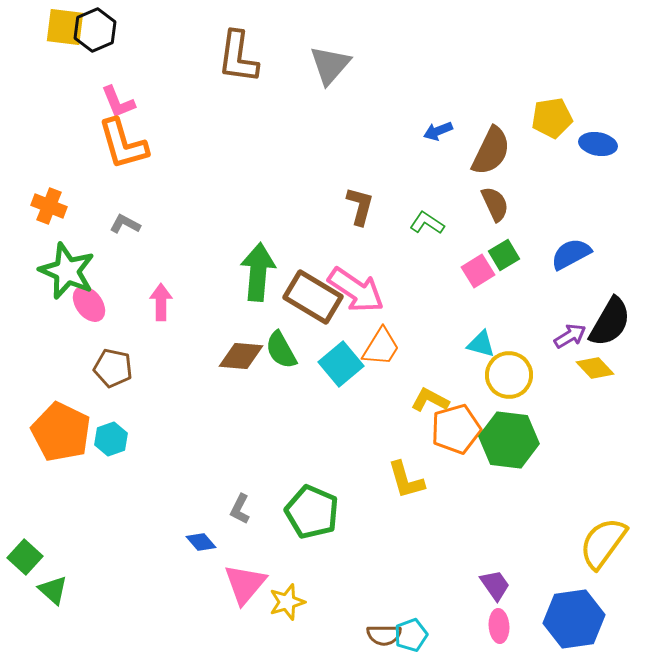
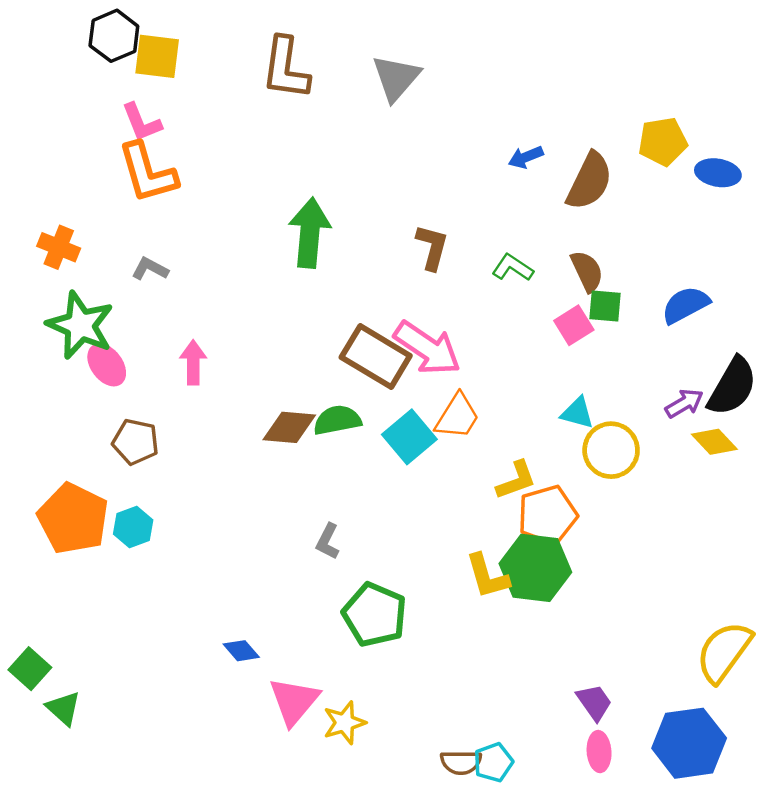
yellow square: (65, 27) -> (157, 56), moved
brown semicircle: (495, 204) -> (587, 271), moved
green square: (504, 255) -> (605, 306), turned 36
green arrow: (258, 272) -> (310, 233), moved
green semicircle: (281, 350) -> (337, 420), turned 108
yellow L-shape: (430, 400) -> (516, 480), turned 132
green hexagon: (509, 440) -> (535, 568), moved
gray L-shape: (240, 509) -> (328, 541), moved

